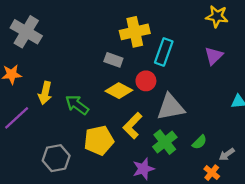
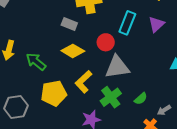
cyan rectangle: (164, 52) -> (127, 23), moved
red circle: (146, 81) -> (106, 42), moved

